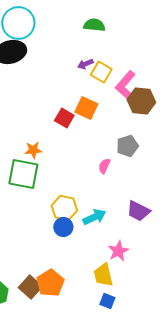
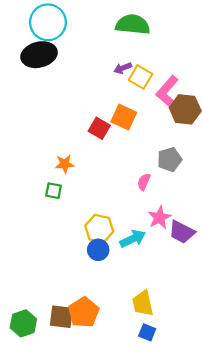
green semicircle: (94, 25) -> (133, 25), size x1.4
green square: (23, 174) -> (54, 191), size x0.5
pink star: (118, 251) -> (159, 217), moved
brown square: (30, 287) -> (61, 317), turned -35

